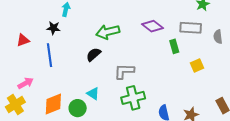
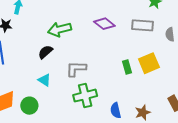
green rectangle: (174, 46) -> (127, 67), moved
yellow square: (197, 65) -> (149, 63), size x1.5
cyan triangle: (93, 93) -> (44, 80), moved

